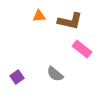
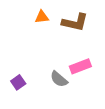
pink rectangle: (82, 49) -> (80, 66), moved, turned -60

